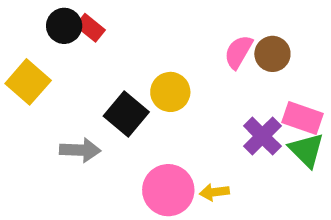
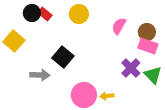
brown circle: (272, 54) -> (147, 32), moved
yellow circle: (170, 92) -> (79, 14), moved
pink rectangle: (303, 118) -> (148, 46), moved

